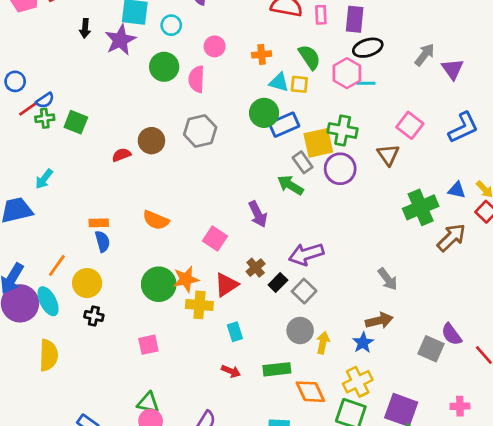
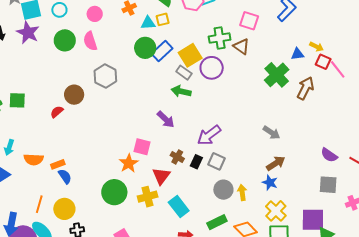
green cross: (343, 130) -> (220, 38), moved
orange semicircle: (156, 220) -> (34, 159), moved
orange star: (186, 279) -> (129, 163), moved
cyan rectangle: (235, 332) -> (179, 206), size x1.5
gray square: (431, 349) -> (328, 185), moved

